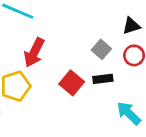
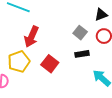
red square: (72, 83) -> (50, 64), moved

